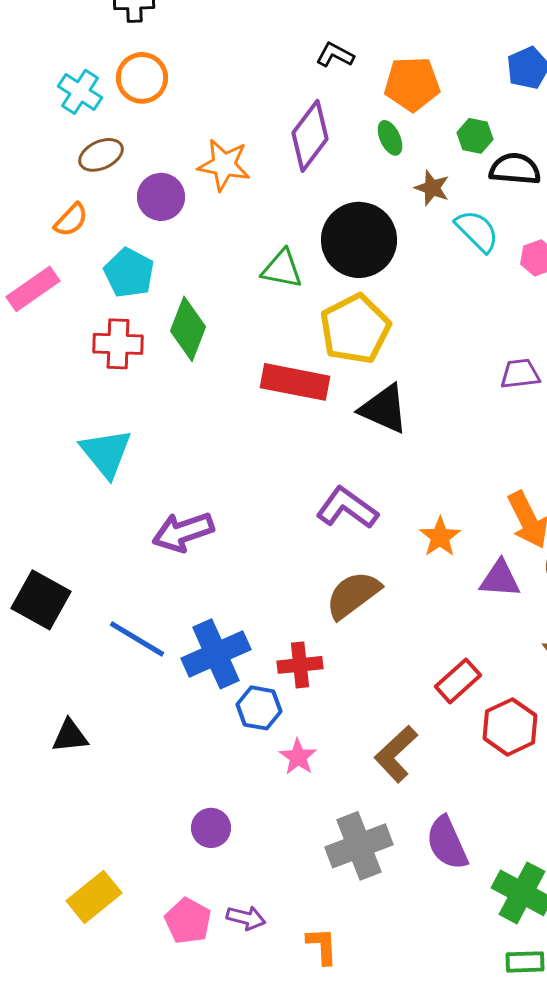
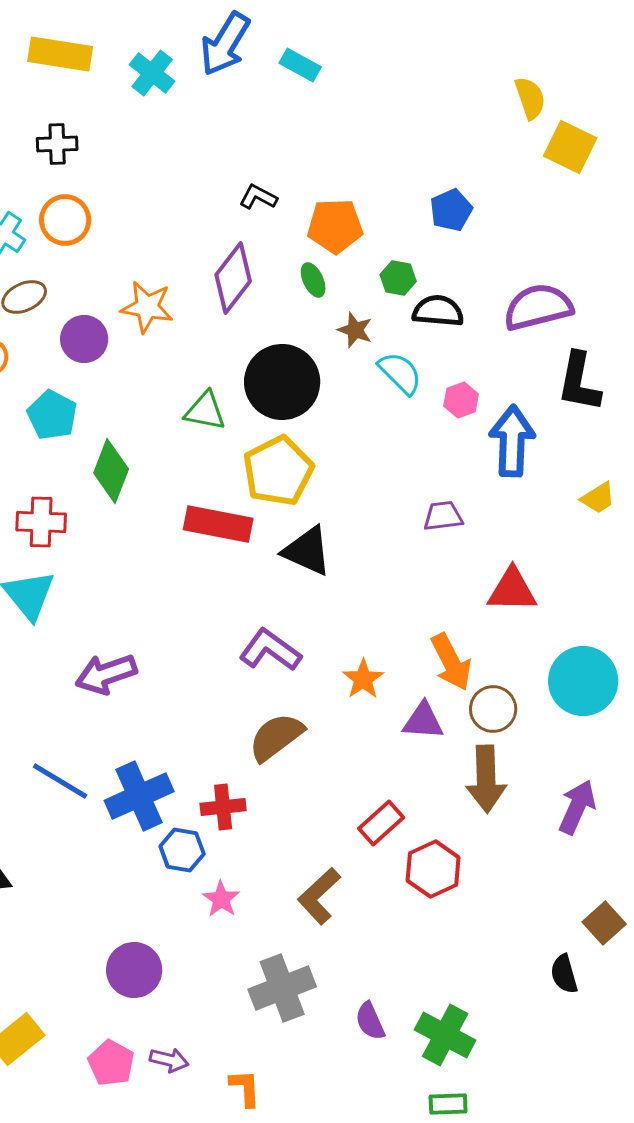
red cross: (118, 344) -> (41, 522), moved
purple circle: (211, 828) -> (134, 970), size x1.4
purple semicircle: (447, 843) -> (370, 1021), moved, size x0.7

